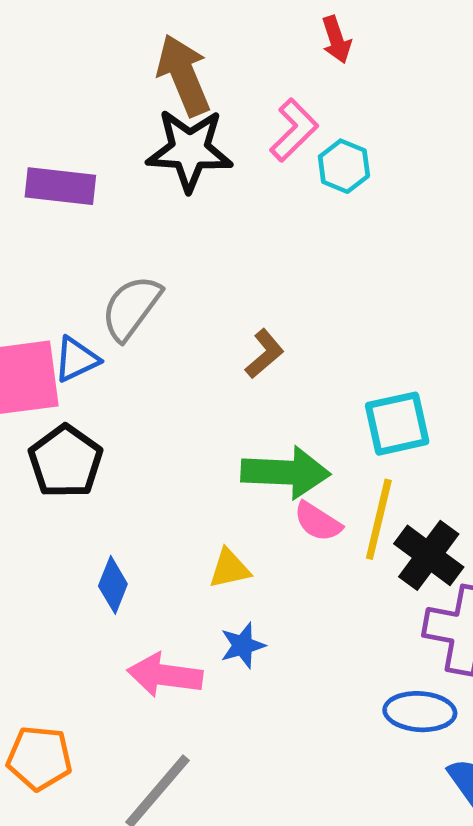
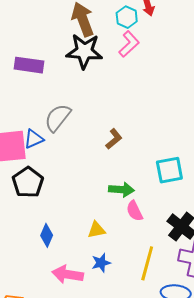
cyan hexagon: (344, 166) -> (127, 17), moved
green arrow: (286, 472) -> (121, 190), size x0.7
yellow line: (379, 519) -> (147, 263), moved
pink semicircle: (318, 522) -> (134, 211), turned 30

